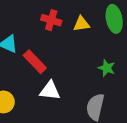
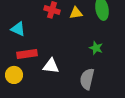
red rectangle: (35, 62) -> (27, 54), moved, turned -54

